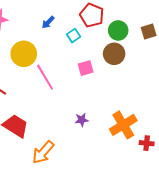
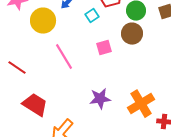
yellow circle: (24, 54) -> (43, 21), moved
purple star: (82, 120) -> (100, 99), size x1.5

